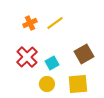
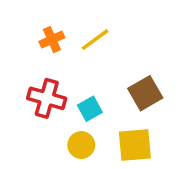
red cross: (27, 57) -> (47, 98), turned -30

